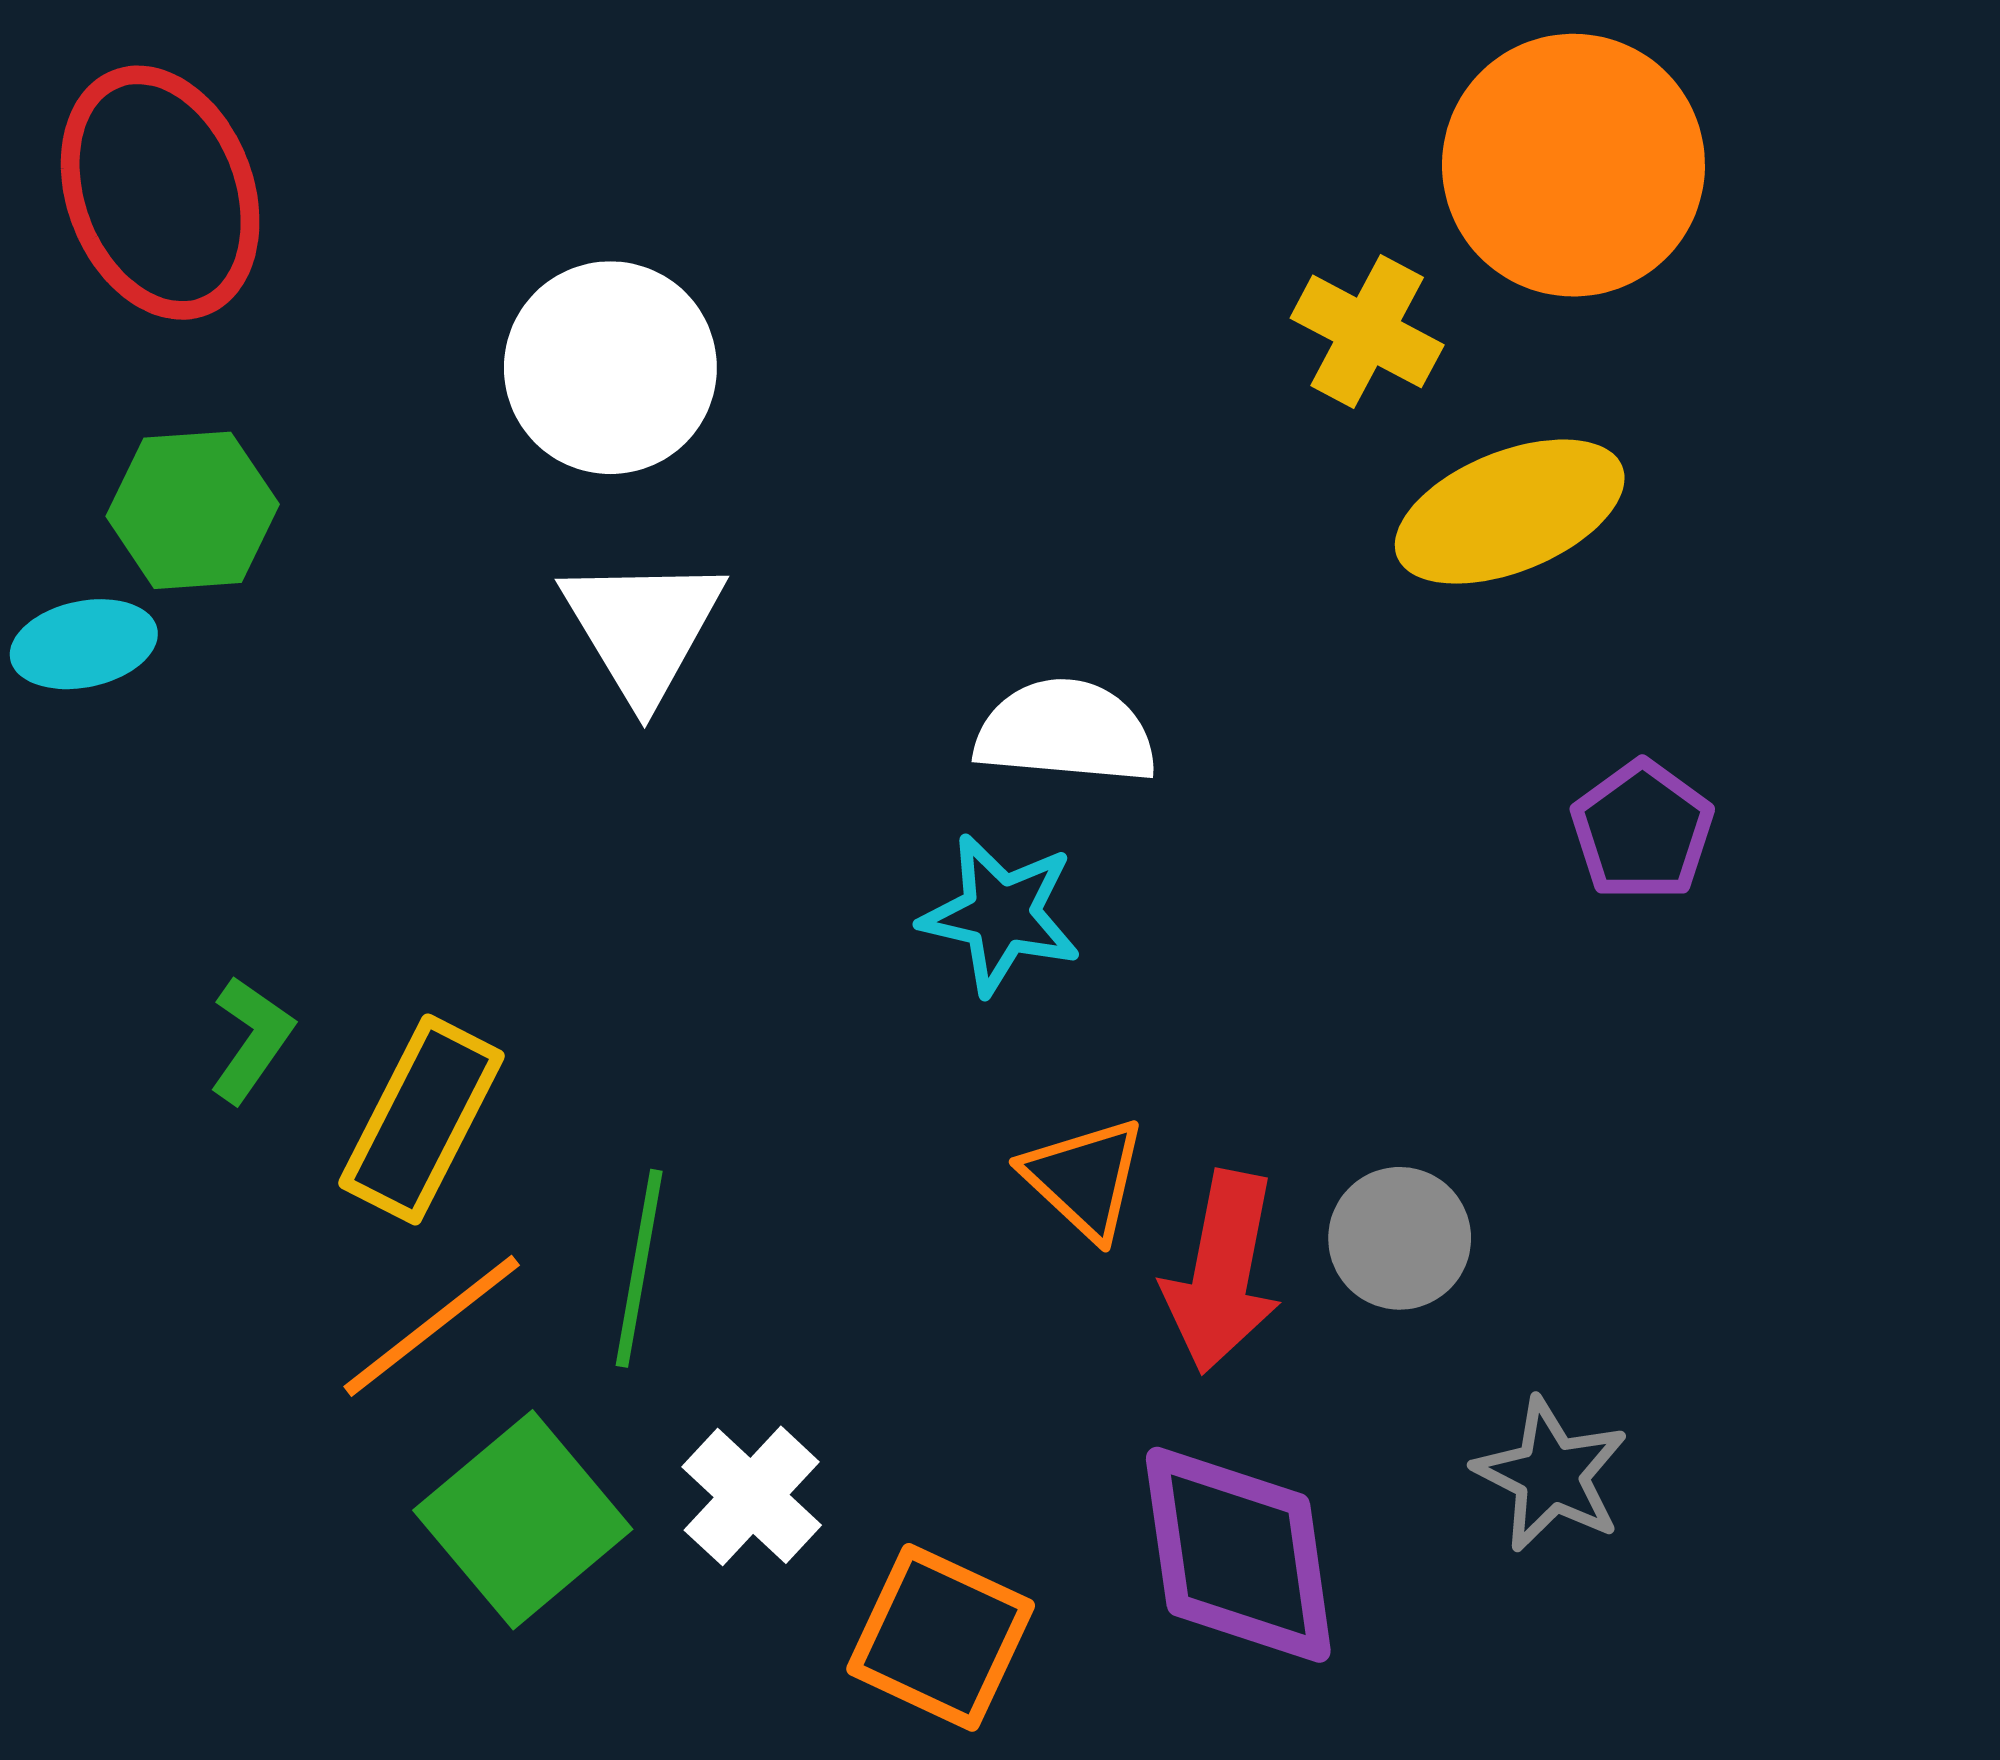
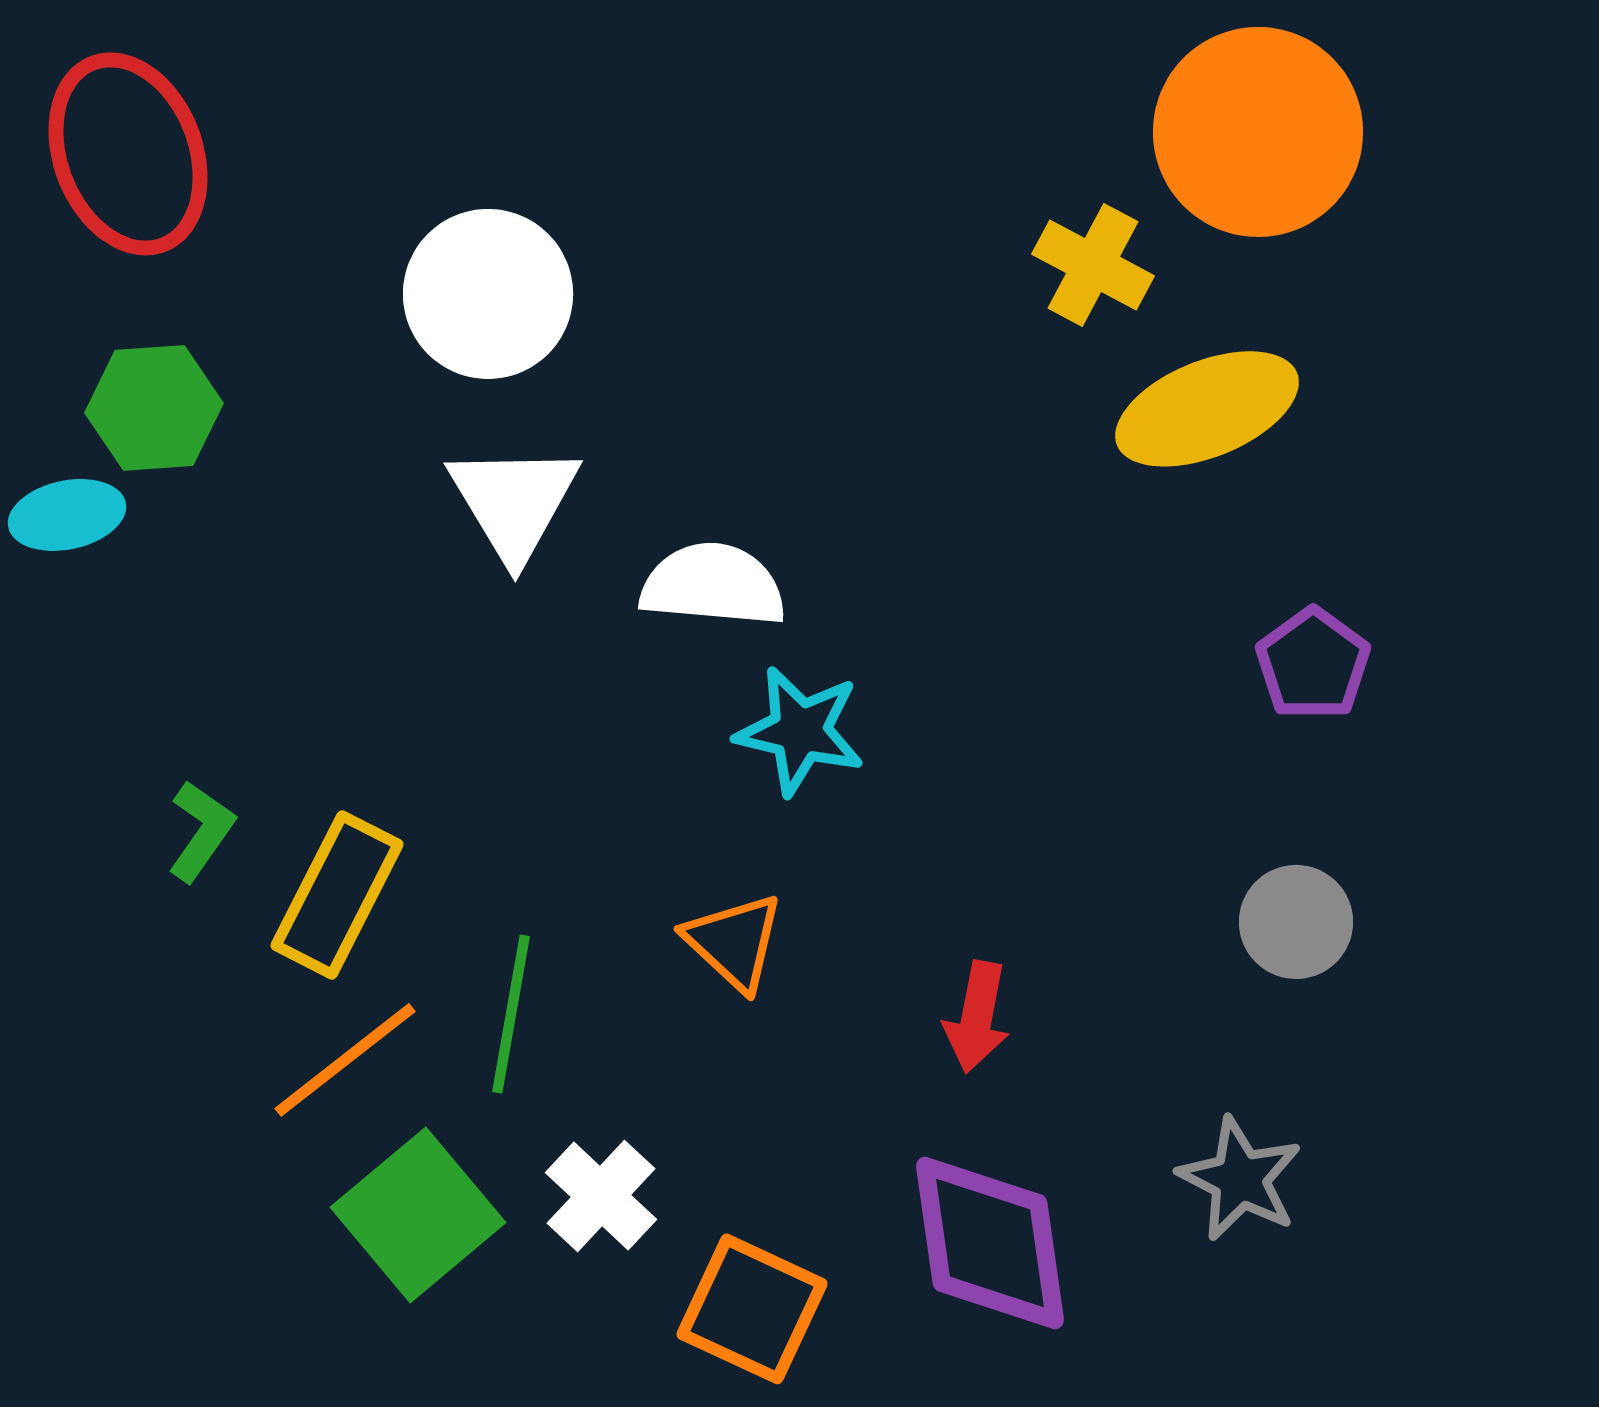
white semicircle: (1066, 732) -> (713, 585), moved
orange triangle: (1084, 1178) -> (734, 942), moved
gray circle: (1400, 1238) -> (1296, 922), moved
red arrow: (1222, 1272) -> (977, 1017), size x0.7

